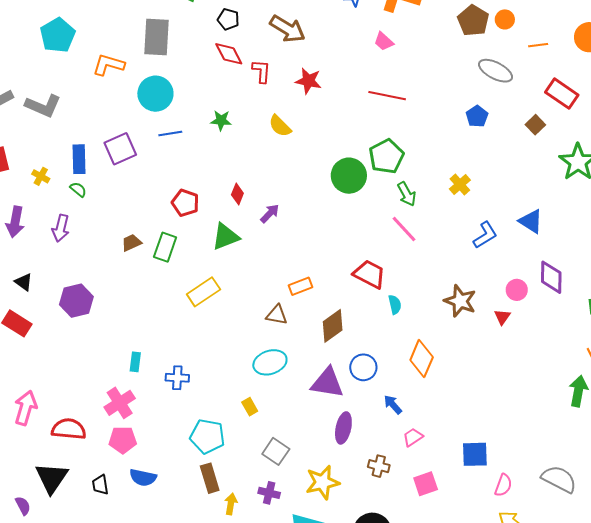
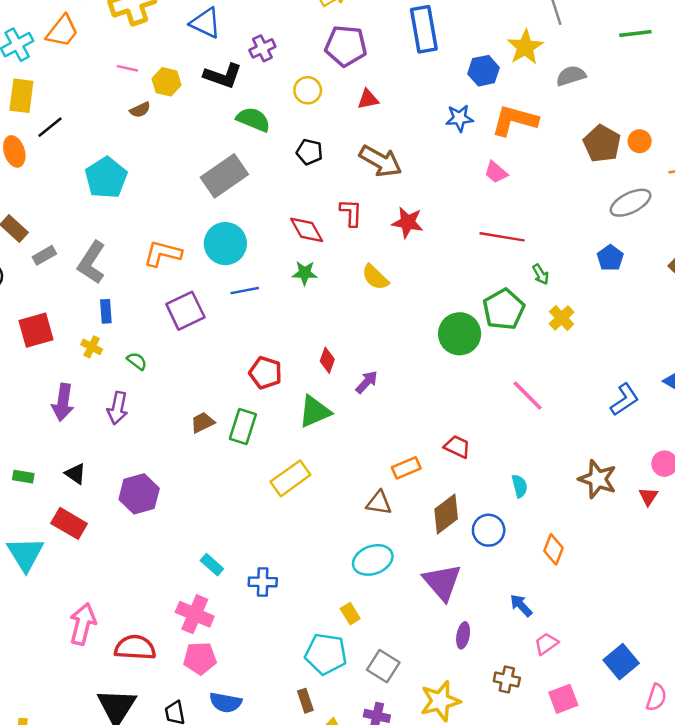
gray rectangle: (157, 37) -> (224, 176), turned 54
red diamond: (229, 54) -> (307, 230), moved
orange L-shape: (108, 65) -> (163, 254), moved
gray ellipse: (496, 71) -> (631, 203), turned -52
gray L-shape: (43, 106) -> (92, 263), turned 102
blue rectangle: (79, 159) -> (106, 311), moved, size x0.7
yellow cross: (460, 184) -> (562, 318), moved
green arrow: (407, 194) -> (541, 274), moved, size x0.7
red trapezoid: (369, 274) -> (457, 447), moved, size x0.7
orange diamond: (422, 359) -> (554, 549), size x0.7
cyan rectangle: (135, 362) -> (212, 565), turned -54
blue circle: (363, 367) -> (489, 530), moved
purple triangle: (327, 383) -> (442, 582), turned 42
pink cross: (120, 403) -> (195, 614), turned -32
purple ellipse: (343, 428) -> (463, 635), size x0.7
cyan pentagon: (207, 436) -> (326, 654), moved
blue square: (475, 454) -> (621, 662), turned -36
brown rectangle: (210, 478) -> (305, 701), size x0.7

